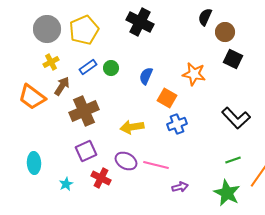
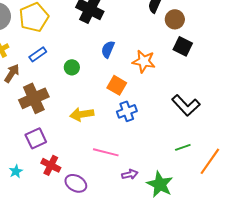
green circle: (111, 68) -> (72, 67), moved
blue semicircle: (146, 76) -> (108, 49), moved
purple ellipse: (126, 161) -> (76, 183), moved
green star: (227, 193) -> (160, 184), moved

